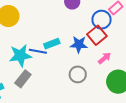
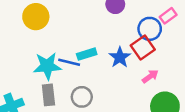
blue star: (79, 44) -> (120, 57), turned 30
gray circle: (78, 74) -> (82, 97), moved
gray rectangle: (23, 79) -> (48, 95), turned -48

